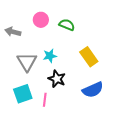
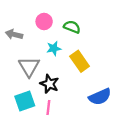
cyan star: (50, 56) -> (54, 48), moved
yellow rectangle: (89, 57) -> (80, 61), moved
black star: (57, 79) -> (49, 84), moved

